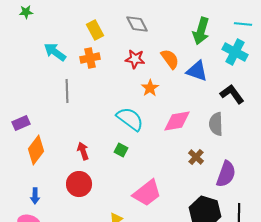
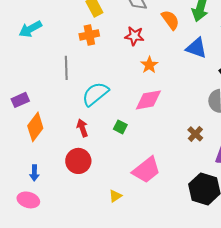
cyan arrow: (55, 52) -> (30, 29), moved, turned -65
orange semicircle: (170, 59) -> (170, 20), moved
cyan semicircle: (130, 119) -> (95, 94), moved, turned -76
pink diamond: (177, 121) -> (148, 100), moved

